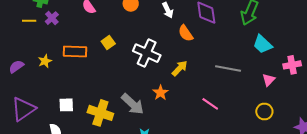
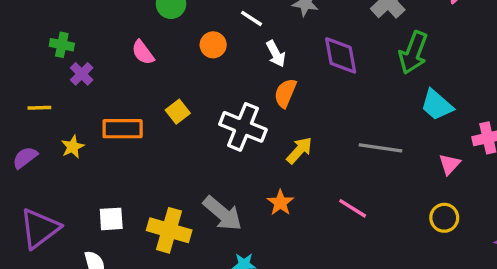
yellow line: (29, 21) -> (39, 108), moved
orange semicircle: (186, 33) -> (285, 93), moved, turned 60
orange star: (160, 93) -> (280, 203), moved

